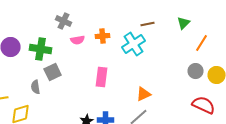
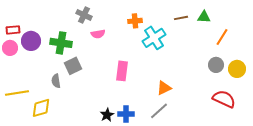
green triangle: (184, 23) -> (204, 17), turned 48
brown line: (148, 24) -> (181, 18), moved
orange cross: (103, 36) -> (135, 21), moved

